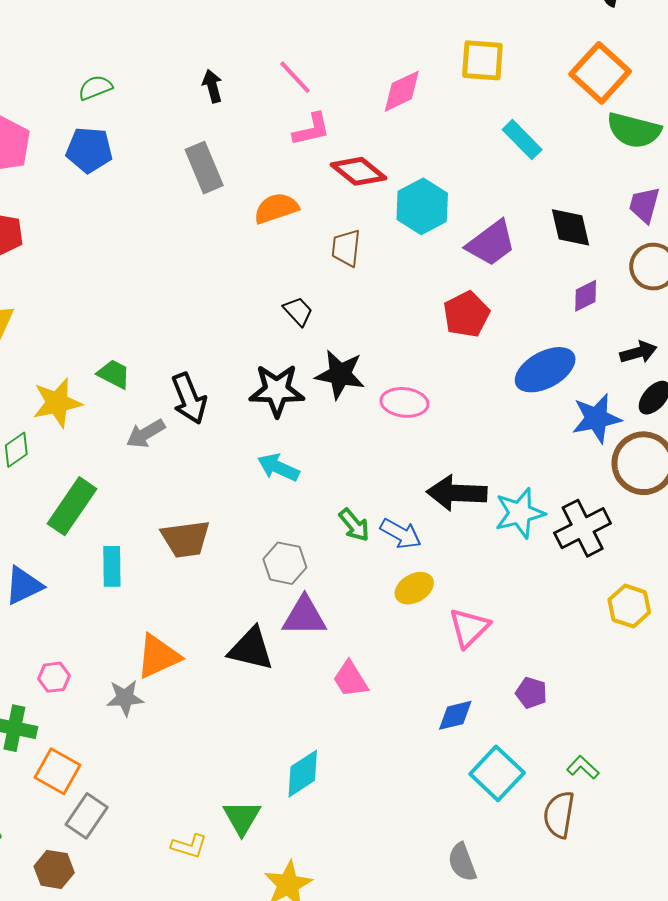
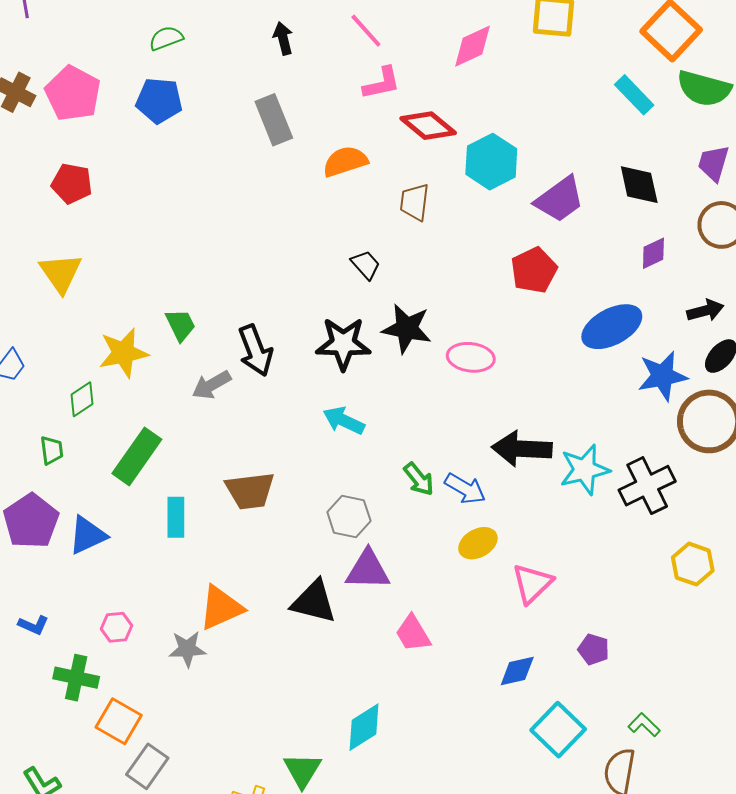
cyan rectangle: (522, 140) -> (634, 95), moved
green trapezoid: (114, 374) -> (181, 325), turned 36

